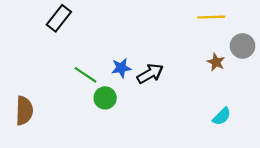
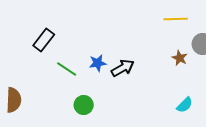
black rectangle: (59, 18) -> (44, 40), moved
green circle: (105, 98) -> (84, 105), moved

